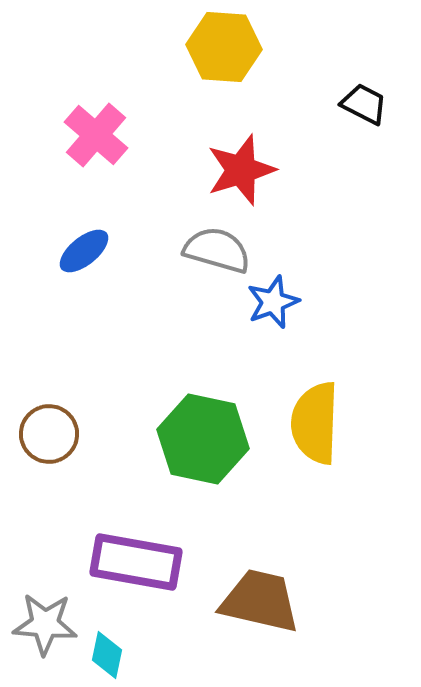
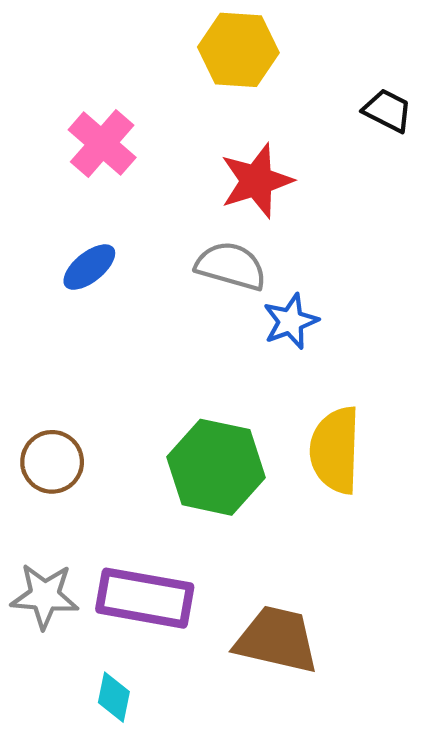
gray star: (45, 624) -> (45, 596), moved

